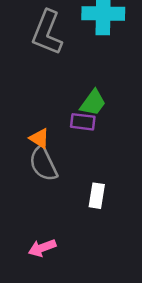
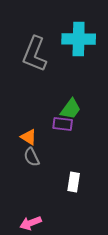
gray semicircle: (43, 164) -> (32, 157), size x0.7

